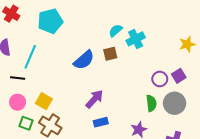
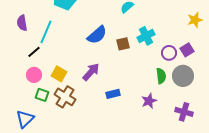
cyan cross: (136, 39) -> (146, 36), moved
brown square: (110, 54) -> (123, 44), moved
black line: (18, 78) -> (34, 52), turned -48
purple arrow: (94, 99) -> (91, 72), moved

